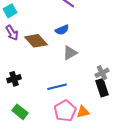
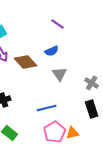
gray triangle: (70, 53) -> (60, 74), turned -35
gray cross: (102, 73) -> (92, 83), moved, turned -32

